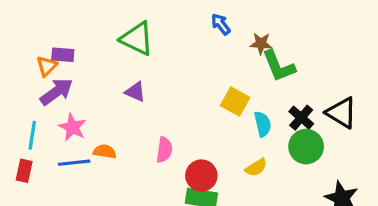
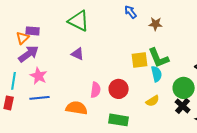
green L-shape: (279, 66) -> (159, 58), moved
yellow square: (235, 101) -> (140, 60), turned -36
black cross: (301, 118) -> (183, 106), moved
orange semicircle: (105, 151) -> (77, 108), moved, size x1.5
red circle: (201, 176) -> (119, 89), moved

